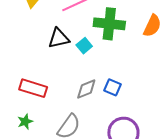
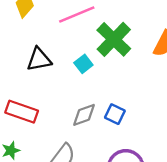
green cross: (109, 24) -> (114, 39), turned 36
black triangle: (59, 38) -> (39, 59), moved

